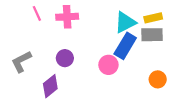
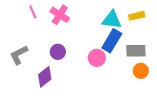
pink cross: (67, 17) -> (60, 15), turned 36
cyan triangle: (125, 22) -> (112, 20), turned 35
gray rectangle: (152, 35) -> (136, 51), moved

